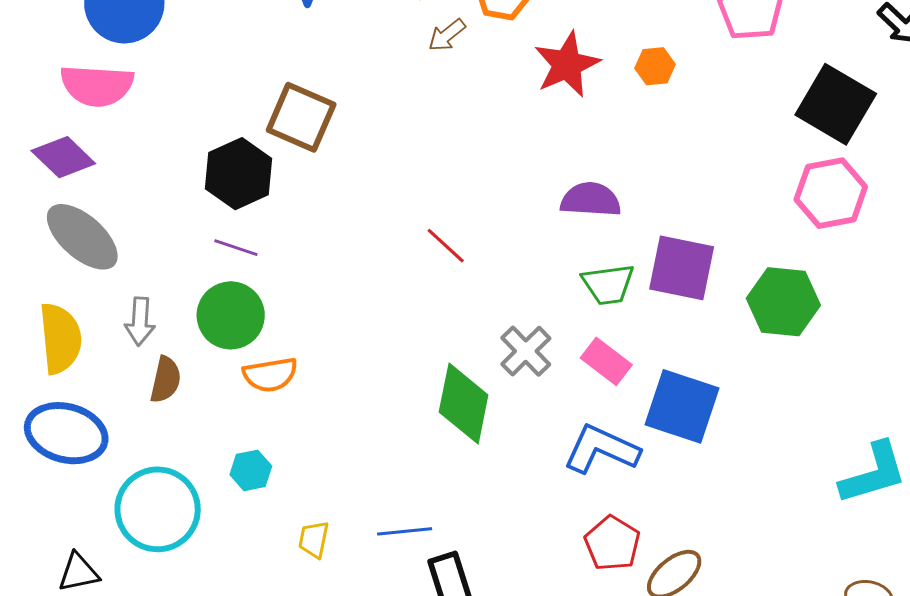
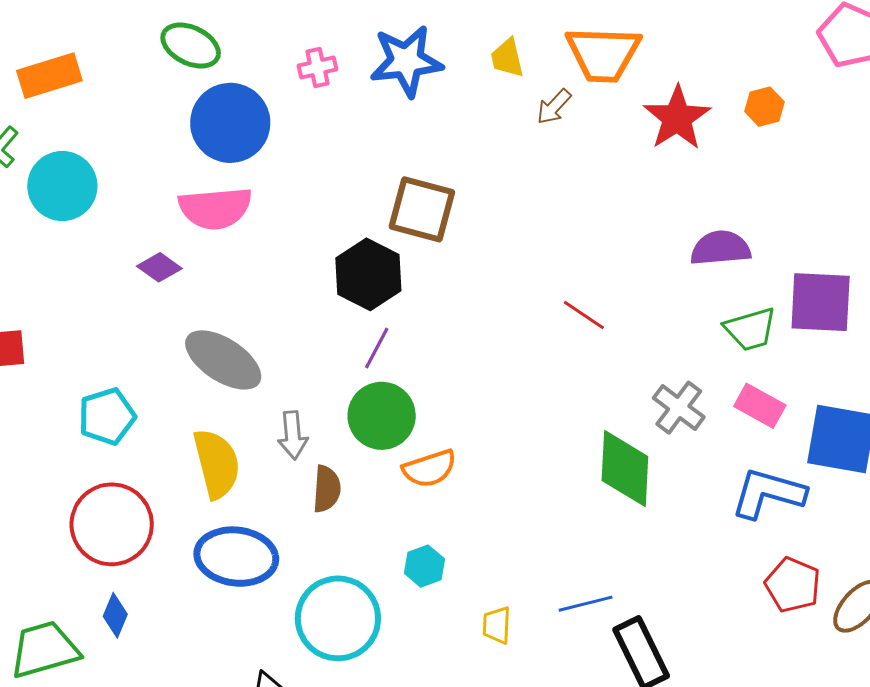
purple diamond: (63, 157) -> (159, 267), moved, size x0.7
purple line: (236, 248) -> (377, 348), turned -72

